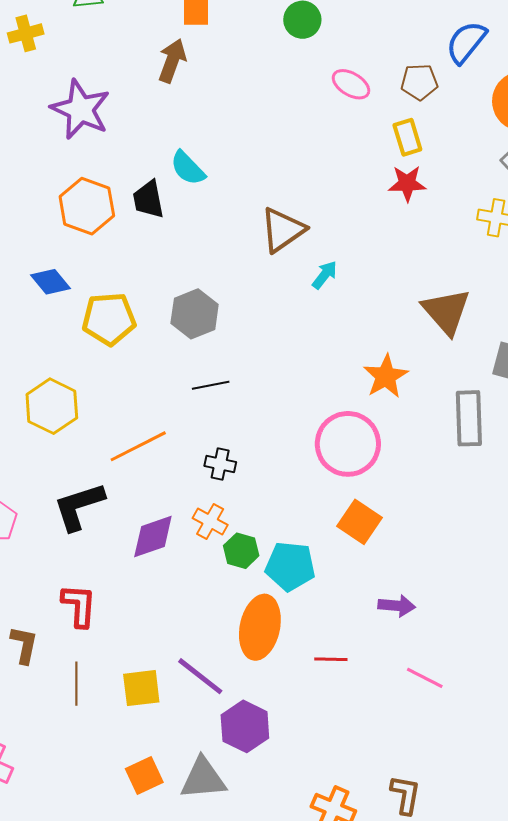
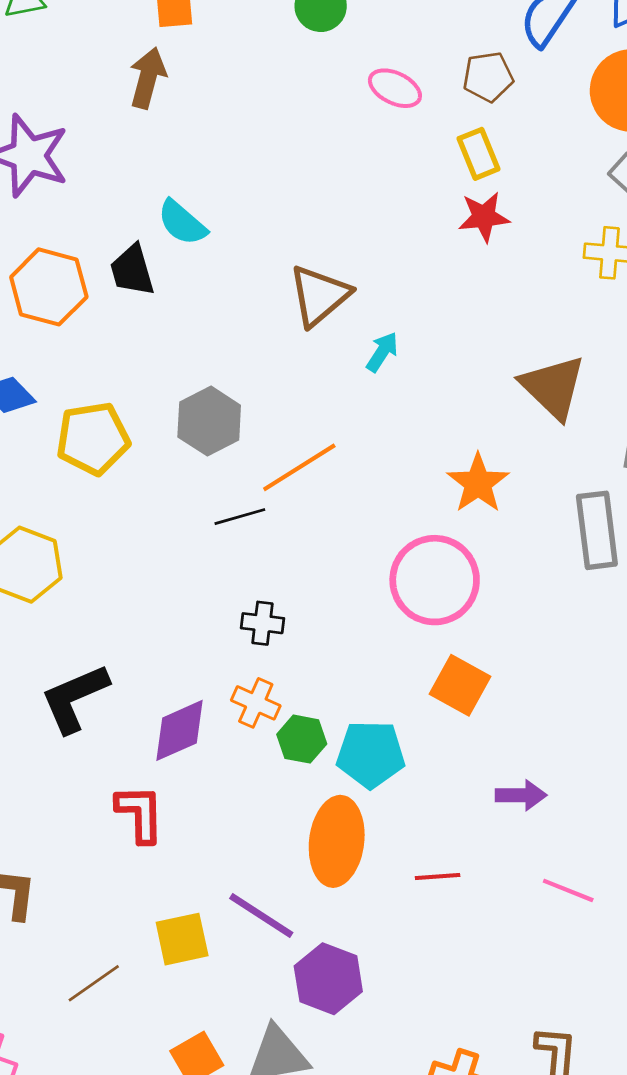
orange line: (138, 446) -> (299, 467), moved
red L-shape: (79, 606) -> (140, 814), moved
brown line: (76, 684) -> (94, 983), moved, turned 60

